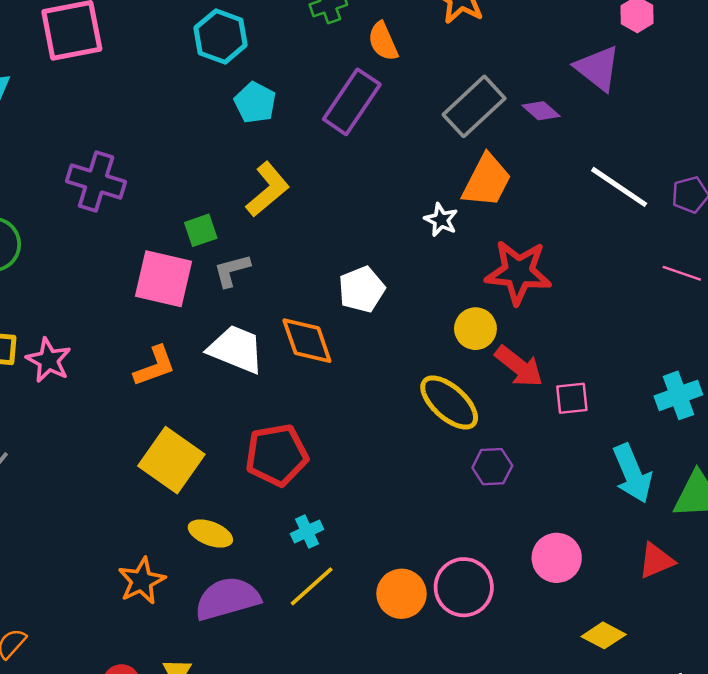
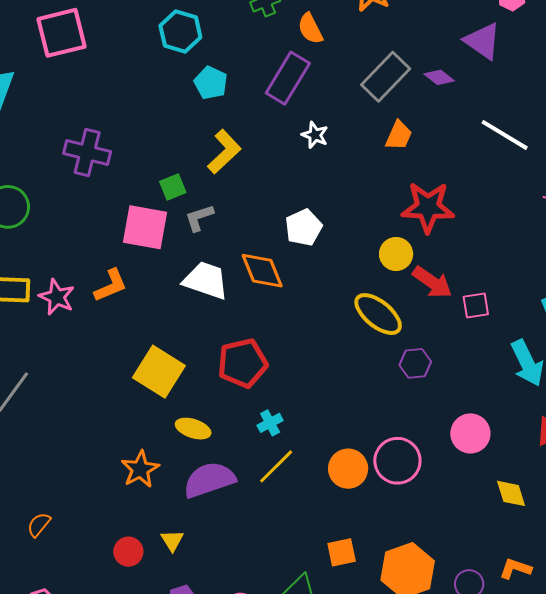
orange trapezoid: (487, 181) -> (399, 135), size x0.7
white star: (441, 220) -> (315, 135), moved
orange L-shape: (155, 366) -> (111, 286), moved
yellow diamond: (604, 635) -> (511, 493), turned 48

